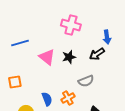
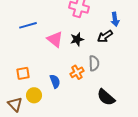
gray semicircle: (86, 81) -> (94, 63), turned -70
orange square: (15, 82) -> (23, 73), moved
orange cross: (68, 98) -> (77, 72), moved

